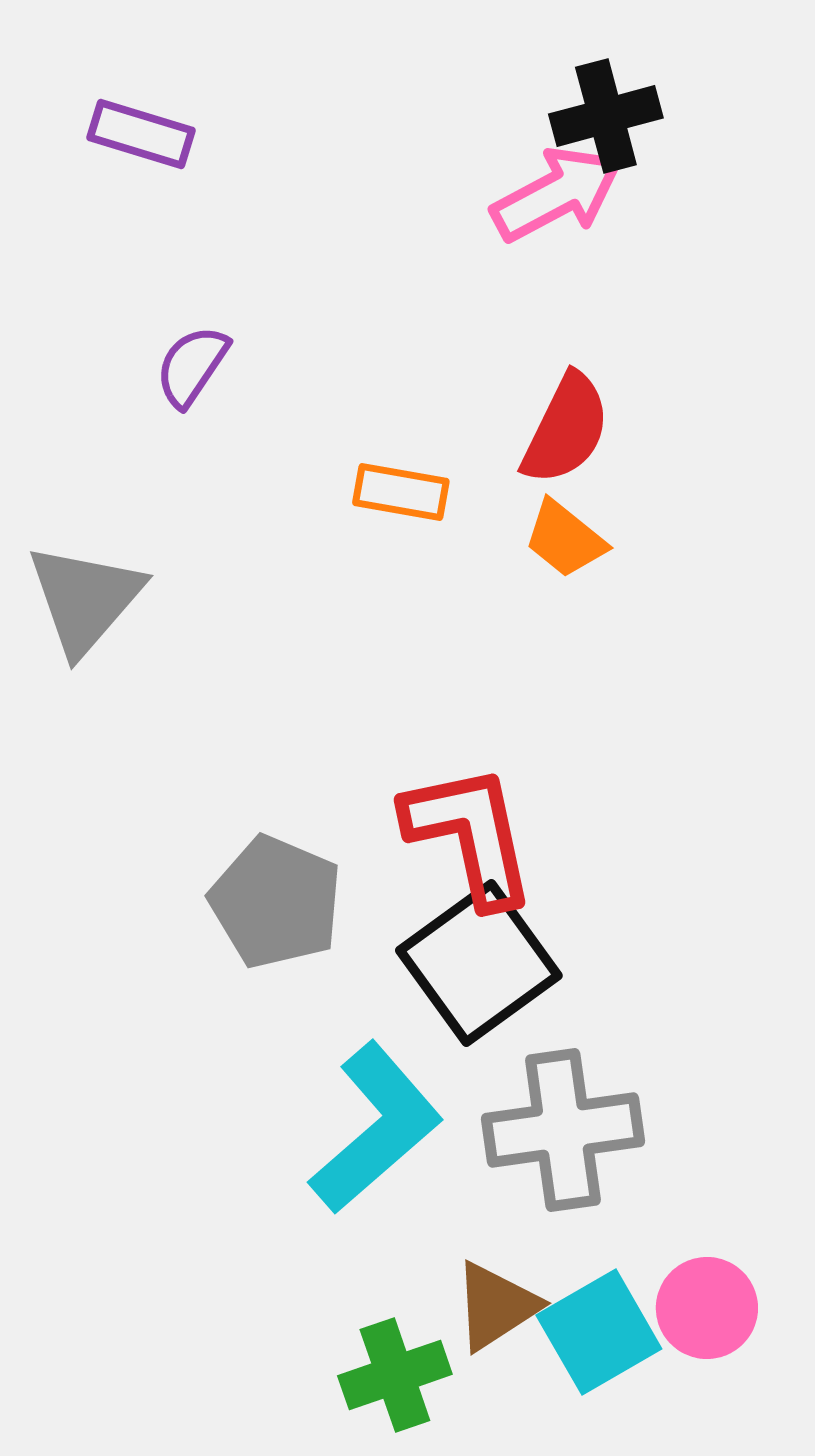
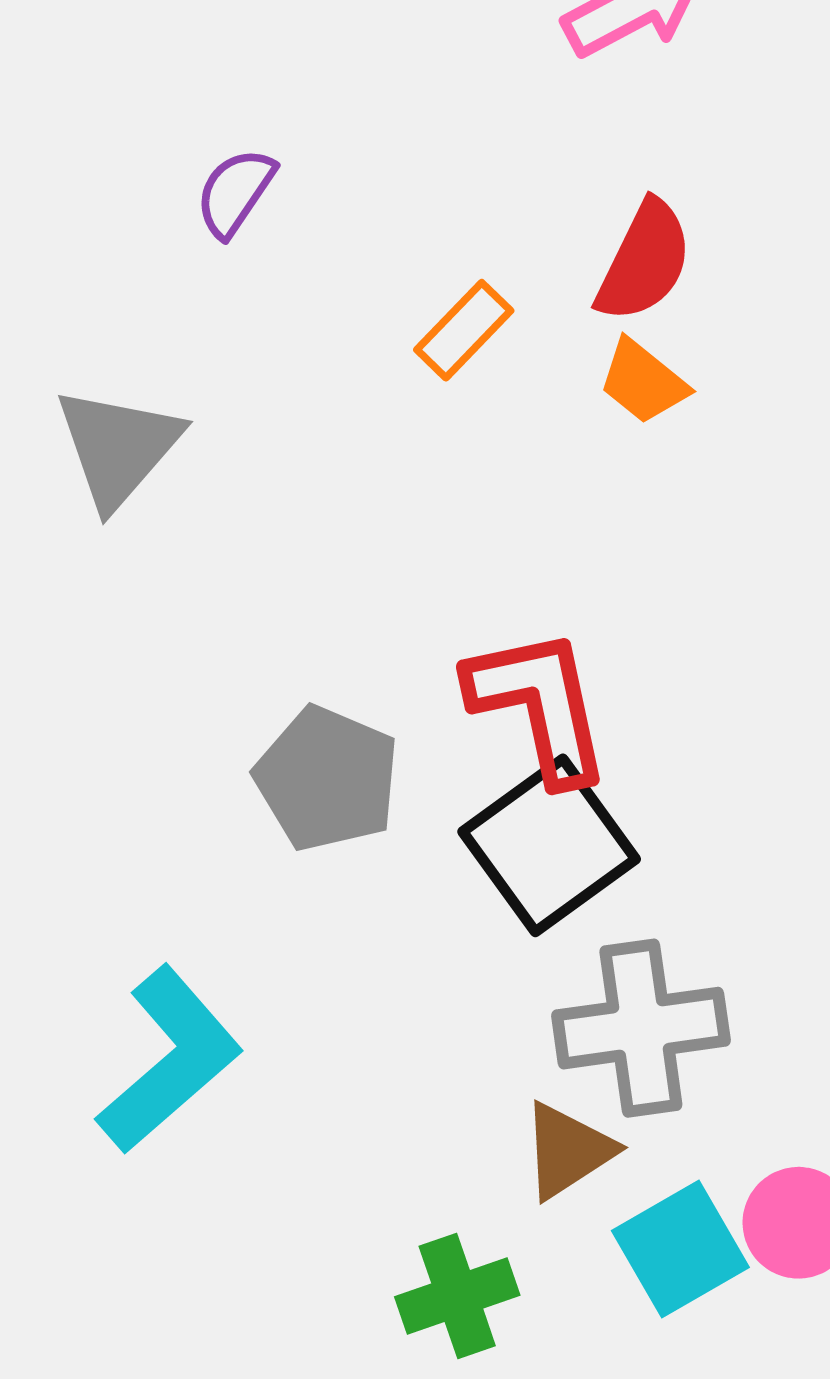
orange rectangle: (401, 492) -> (464, 330), turned -56
cyan L-shape: (376, 1128) -> (170, 1060), moved
brown triangle: (496, 1306) -> (568, 1151), moved

